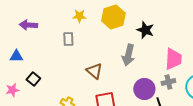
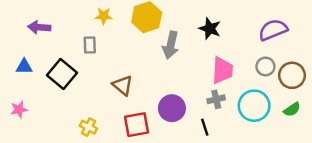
black star: (145, 30) -> (210, 29), moved
gray arrow: (128, 55) -> (171, 45), moved
black square: (33, 79) -> (62, 74), moved, size x1.6
purple circle: (144, 89) -> (172, 108), moved

